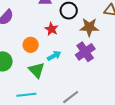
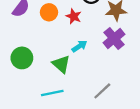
orange circle: (31, 45) -> (49, 12), moved

